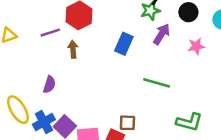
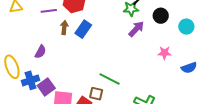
blue rectangle: (124, 44) -> (83, 29), moved
pink star: (196, 46) -> (164, 53), moved
green line: (157, 83) -> (110, 79), moved

